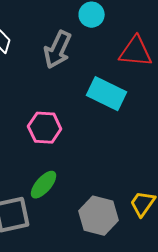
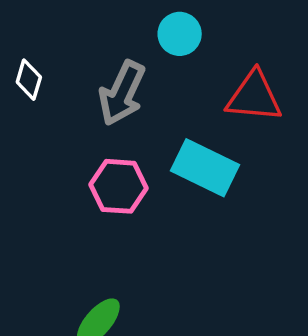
pink hexagon: (45, 128) -> (119, 186), moved

